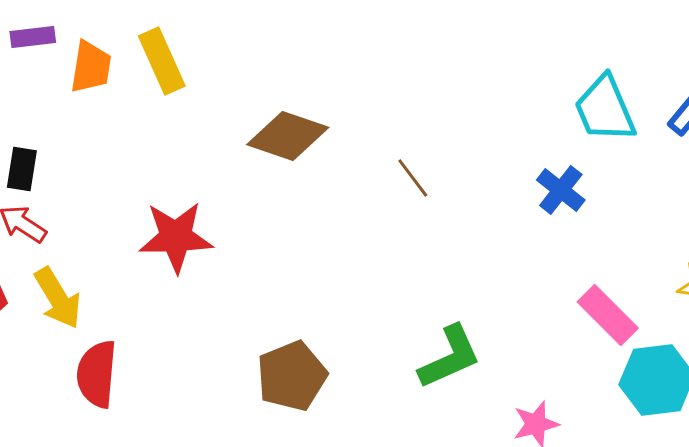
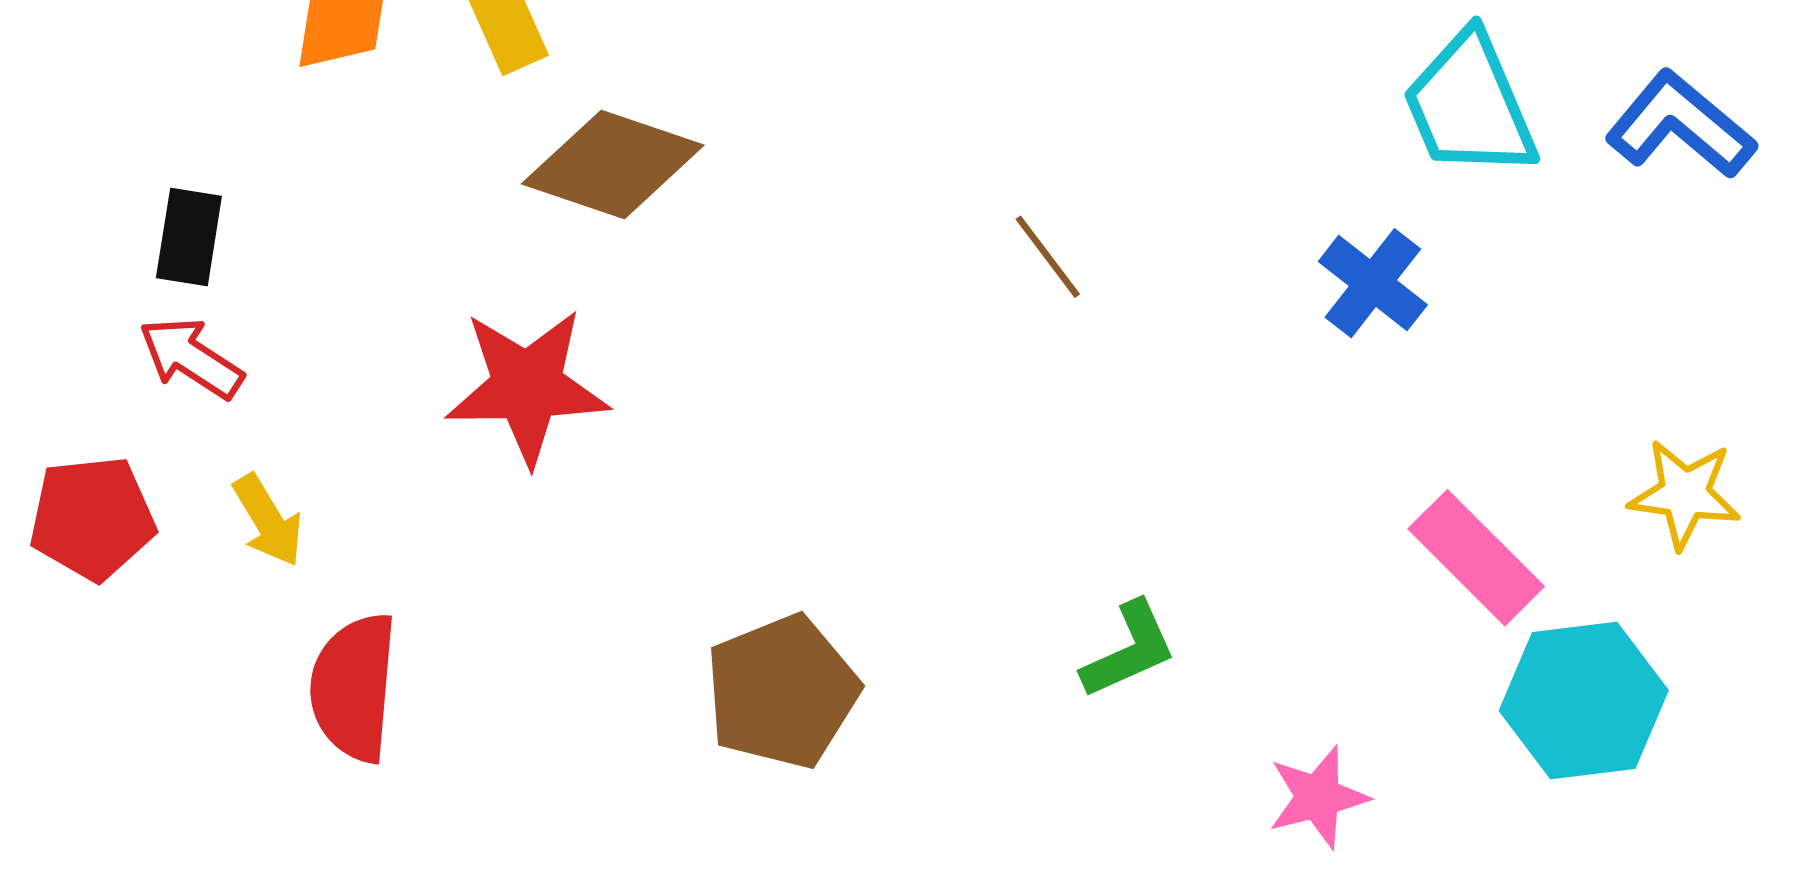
brown diamond: (288, 136) -> (613, 164), moved
yellow arrow: (58, 298) -> (268, 520), size x0.7
green L-shape: (450, 357) -> (1129, 650), size x0.7

